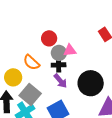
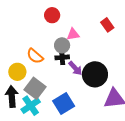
red circle: (49, 38) -> (52, 15), moved
pink triangle: (70, 50) -> (73, 34), moved
purple arrow: (60, 81) -> (75, 68), moved

